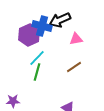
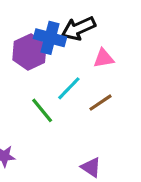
cyan line: (37, 58) -> (69, 88), moved
green line: (37, 72) -> (42, 110), turned -54

